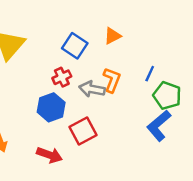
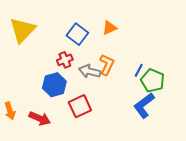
blue line: (150, 74) -> (139, 70), moved
red arrow: (49, 155) -> (40, 118), moved

